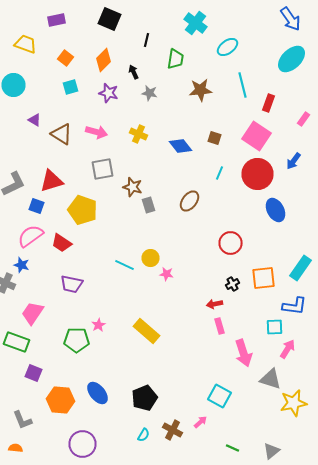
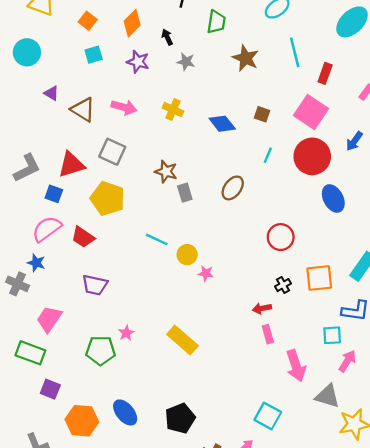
brown star: (200, 90) -> (246, 58), turned 30
gray square: (102, 169) -> (112, 152), moved, turned 35
cyan line: (124, 265) -> (157, 239), moved

